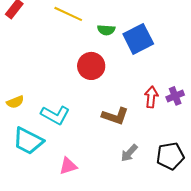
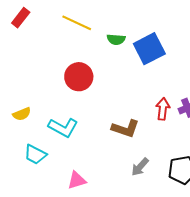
red circle: (91, 66) -> (79, 77), moved
cyan trapezoid: (28, 141) -> (35, 154), size x0.7

